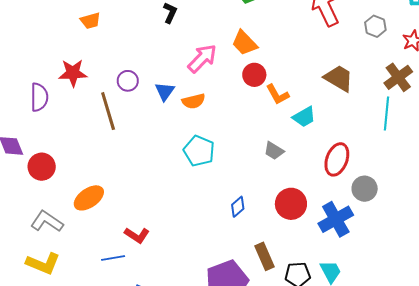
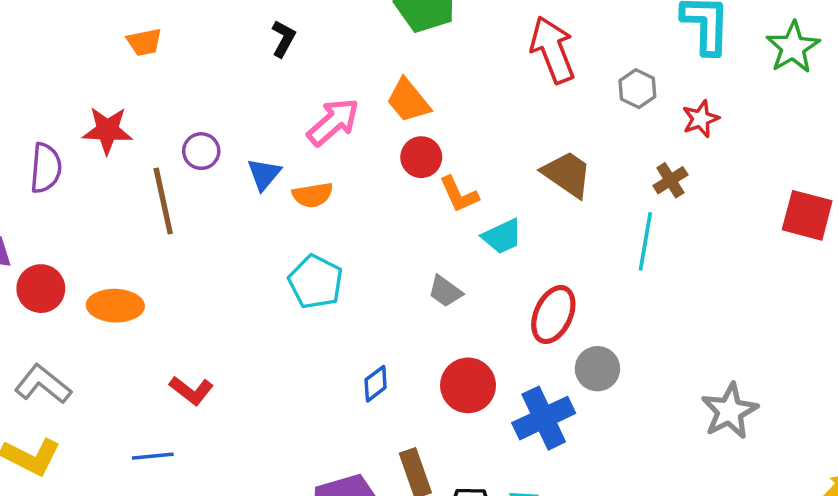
brown cross: (398, 77) -> (670, 180), size x0.7
orange ellipse: (89, 198) -> (115, 306), moved, turned 32
red L-shape: (137, 235) -> (191, 391), moved

